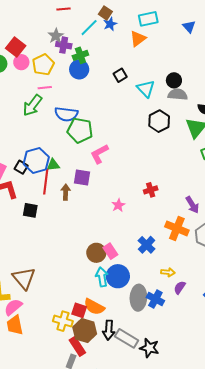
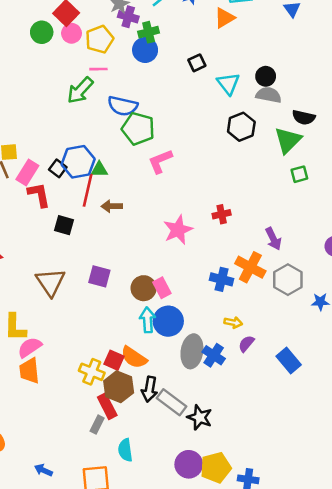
purple square: (82, 177) -> (99, 276), moved
brown arrow: (66, 192) -> (112, 206), turned -98
pink star: (118, 205) -> (178, 230), size x1.6
blue cross: (147, 245) -> (222, 279), moved, turned -36
brown triangle: (24, 278) -> (51, 282), moved

